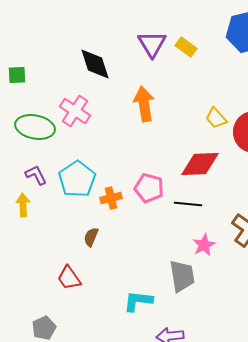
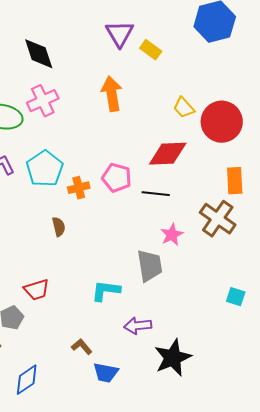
yellow rectangle: (186, 47) -> (151, 50), moved
black diamond: (95, 64) -> (39, 54), moved
pink cross: (75, 111) -> (43, 101), turned 32
brown semicircle: (91, 237) -> (59, 227), turned 144
red trapezoid: (69, 278) -> (37, 290), moved, turned -72

